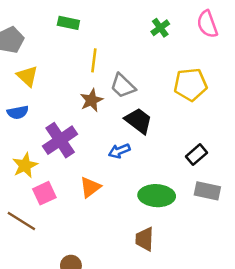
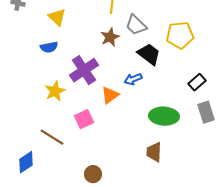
yellow pentagon: (190, 85) -> (180, 35), moved
orange triangle: (90, 187) -> (110, 95), moved
gray rectangle: (207, 191) -> (206, 112), turned 60
pink square: (44, 193) -> (84, 119), moved

